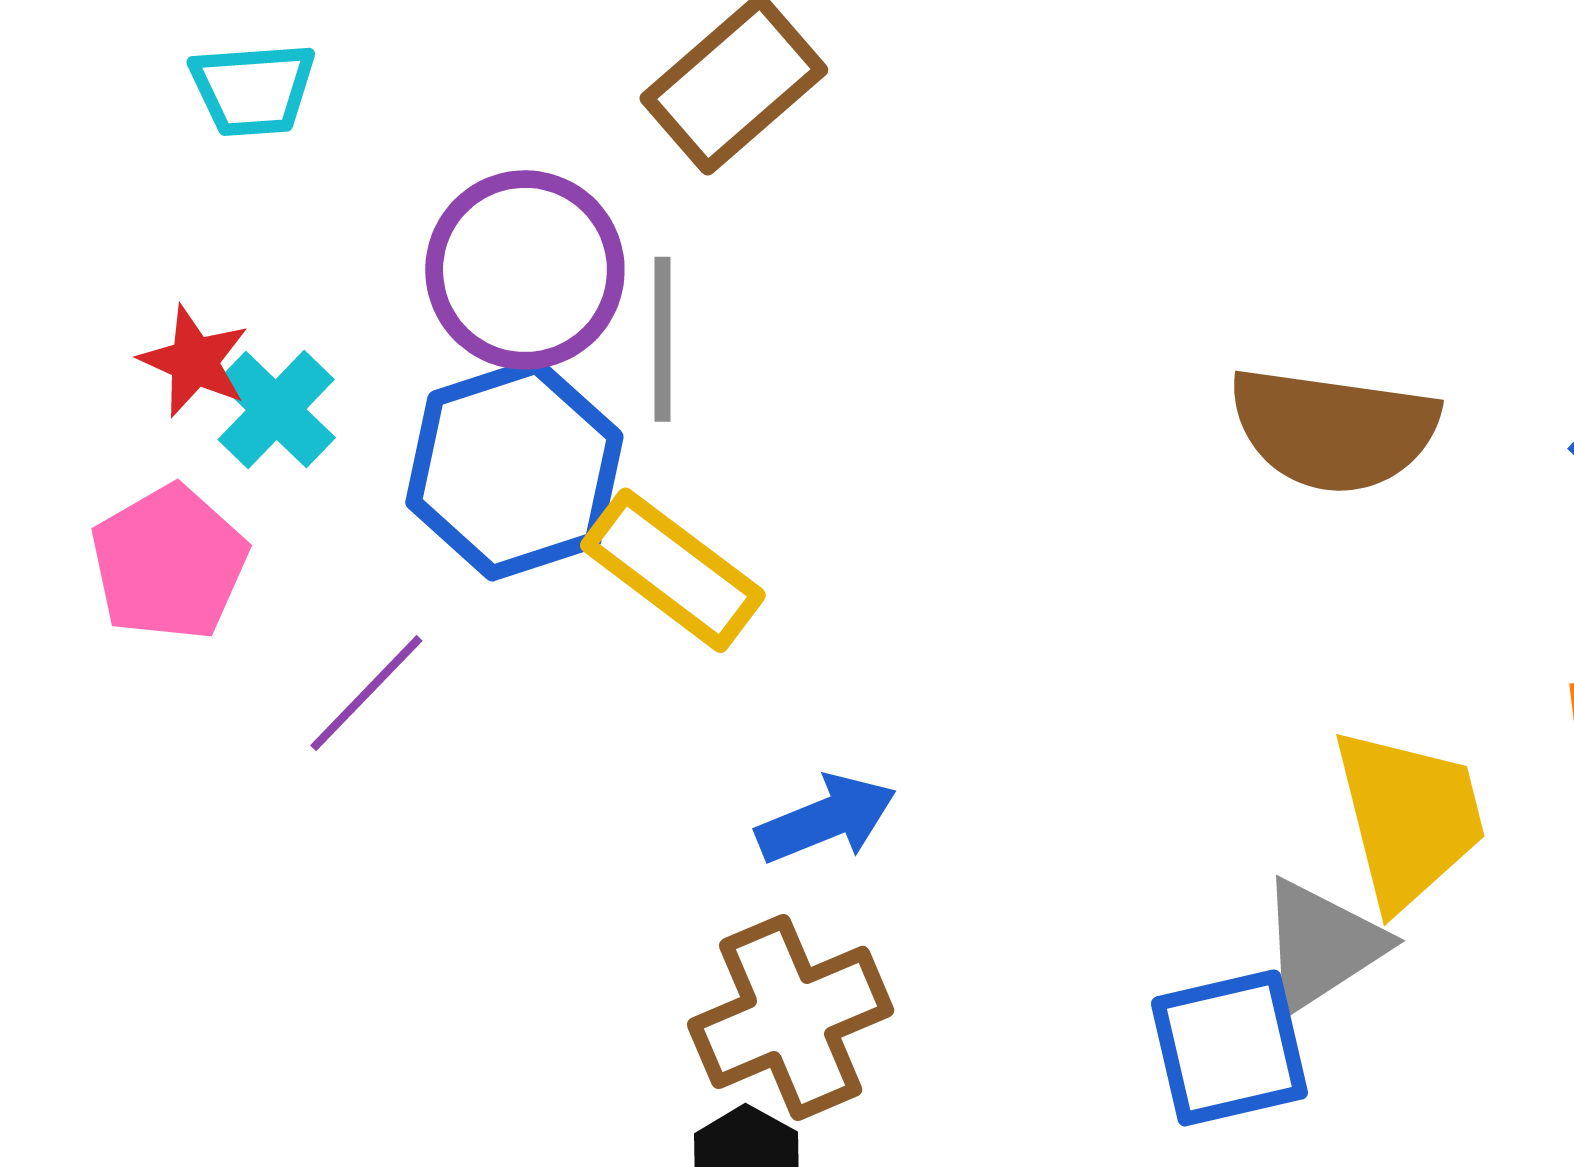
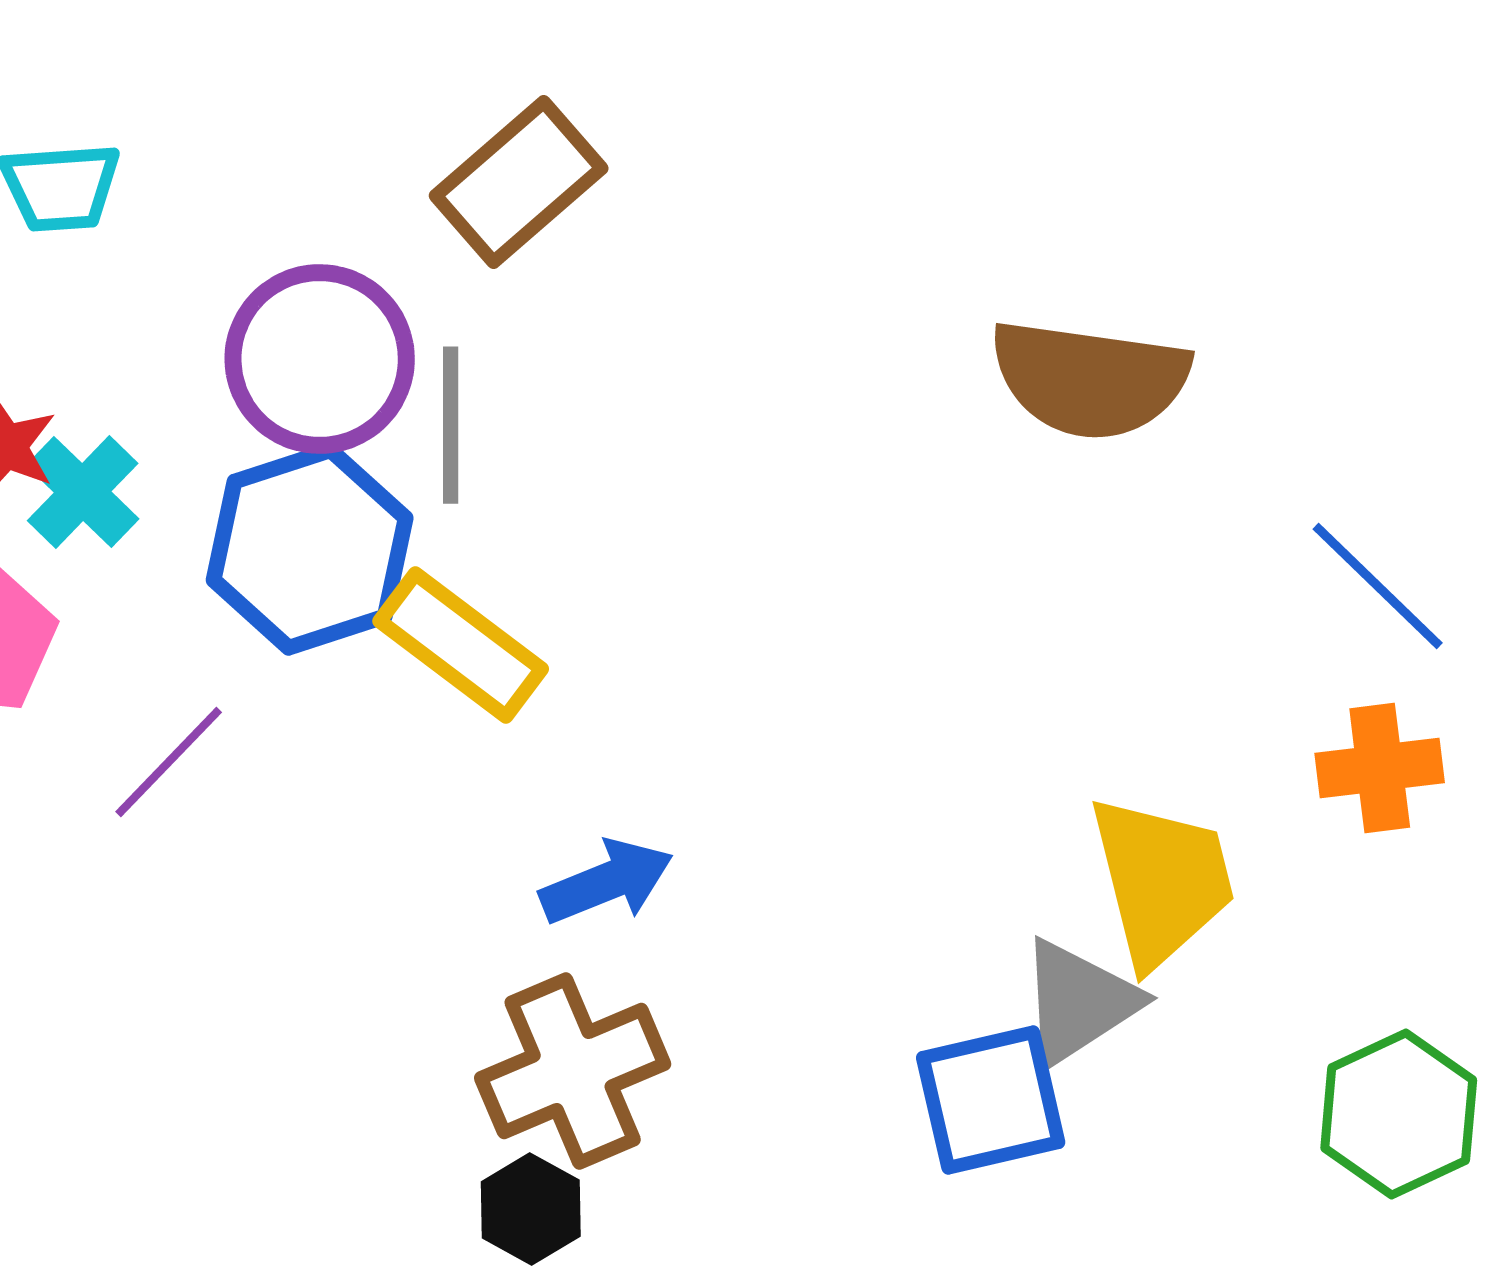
brown semicircle: (1333, 430) -> (1090, 379), moved

